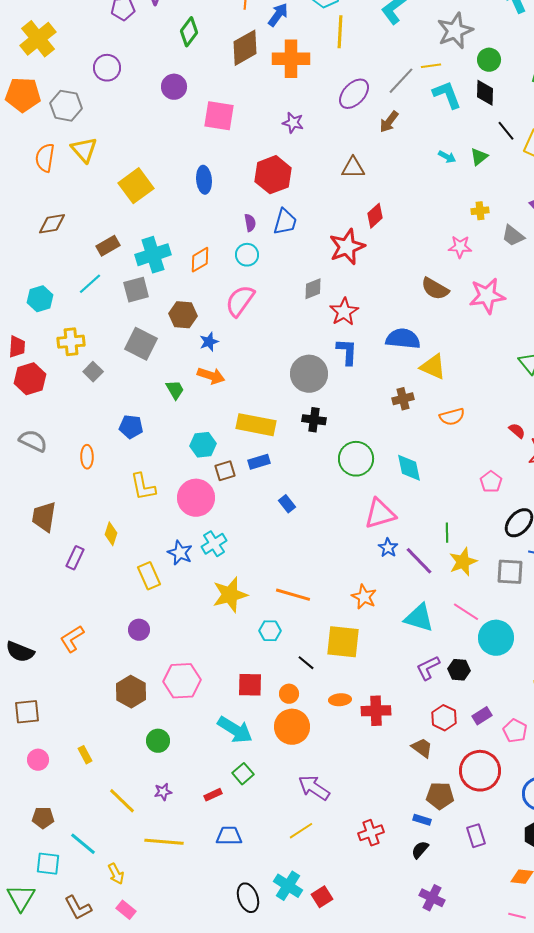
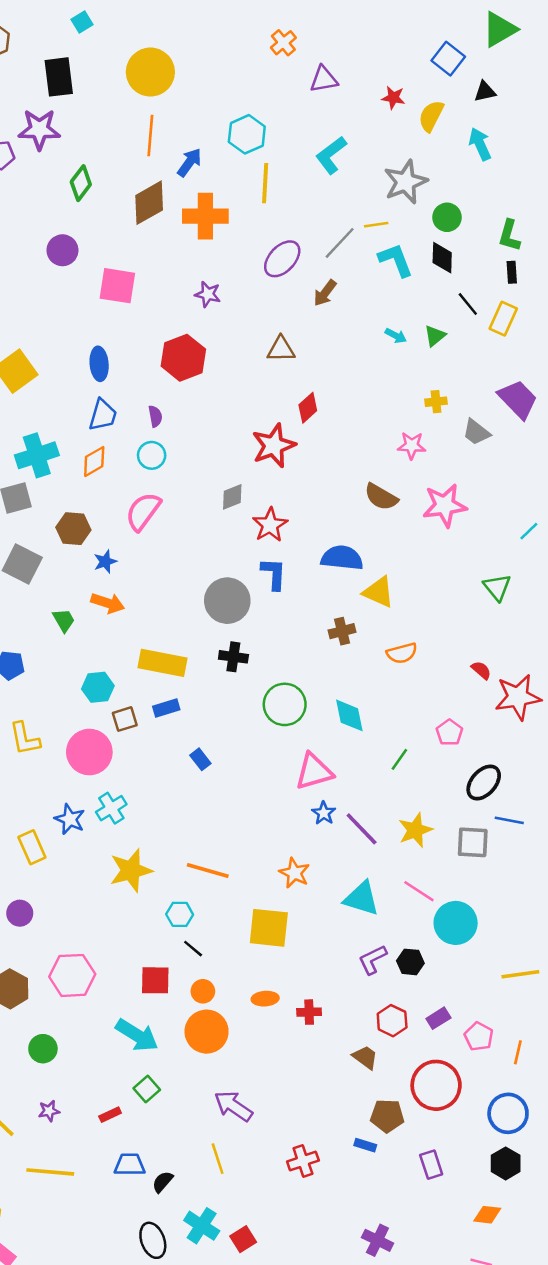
blue trapezoid: (285, 222) -> (103, 415), moved
green line: (447, 533) -> (399, 759), moved, turned 36
black line: (306, 663) -> (193, 949), moved
red cross: (376, 711) -> (309, 1012), size x0.7
yellow line: (301, 831) -> (218, 1159), turned -75
black semicircle: (420, 850) -> (163, 1182), moved

